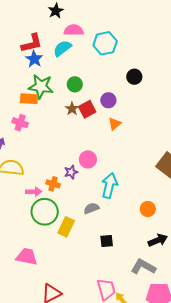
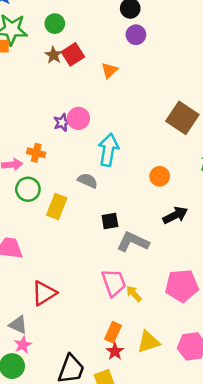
purple circle: (108, 100) -> (136, 35), moved
purple star: (71, 172) -> (62, 122), moved
gray semicircle: (91, 208) -> (88, 181), turned 49
green circle: (45, 212) -> (28, 189), size x0.7
gray L-shape: (143, 267) -> (133, 242), moved

